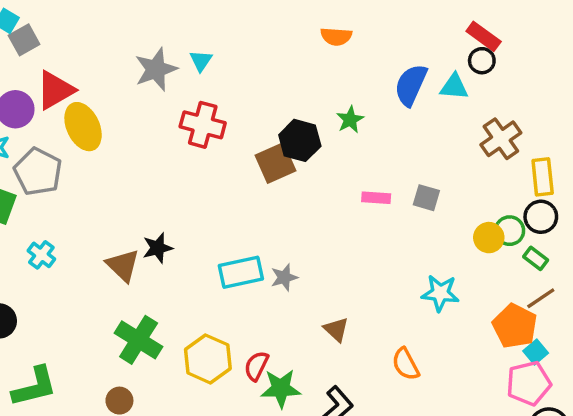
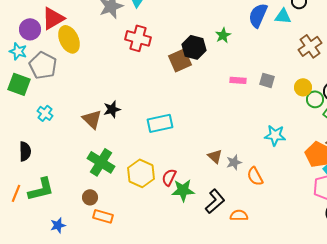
yellow circle: (489, 238) -> (303, 87), moved
gray star: (284, 277) -> (234, 162), moved

